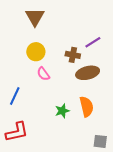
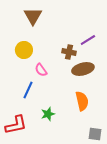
yellow circle: (36, 52) -> (24, 50), moved
blue line: (15, 96) -> (28, 90), moved
green star: (62, 111) -> (48, 114), moved

